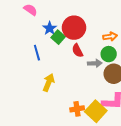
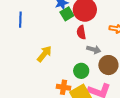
blue line: (37, 53) -> (20, 20), moved
green circle: (109, 54) -> (81, 71), moved

